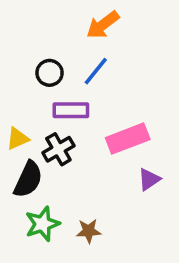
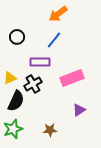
black circle: (50, 73) -> (17, 37), moved
purple triangle: (149, 179) -> (79, 110), moved
green star: (42, 224) -> (13, 129), moved

